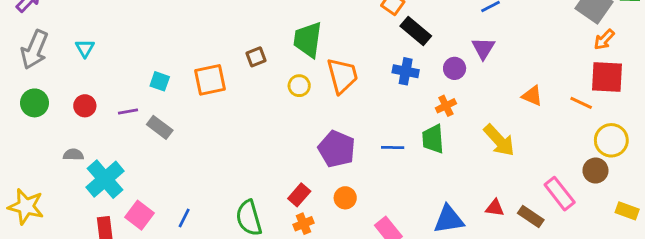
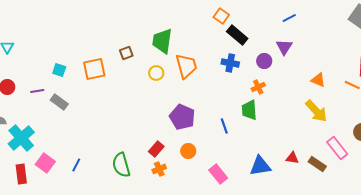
yellow arrow: (499, 140) -> (316, 111), moved
blue line: (393, 147) -> (224, 126), moved, turned 70

